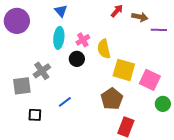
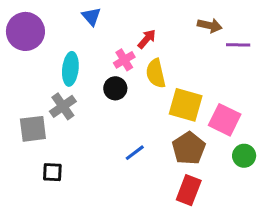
red arrow: (117, 11) -> (147, 39), moved
cyan ellipse: (59, 38) -> (70, 69), moved
brown pentagon: (112, 99) -> (189, 148), moved
blue line: (65, 102) -> (135, 153), moved

